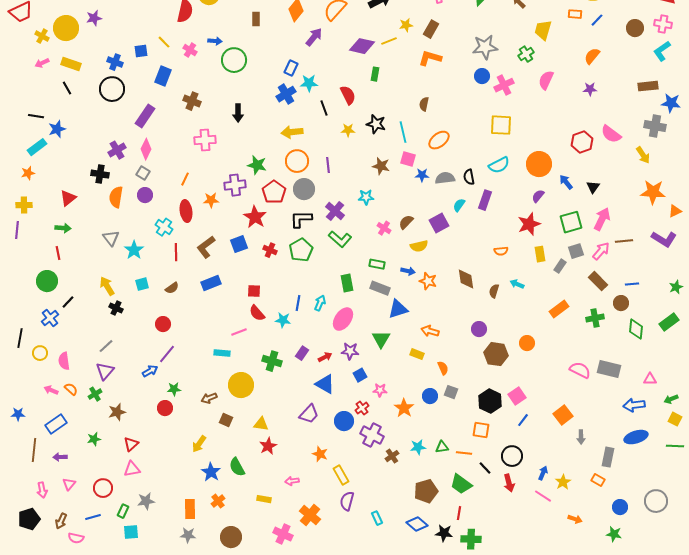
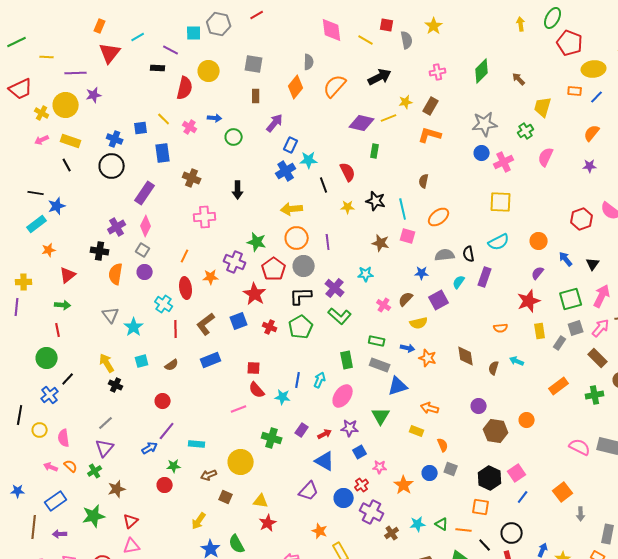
purple arrow: (314, 37) -> (275, 123), moved
green circle: (234, 60) -> (234, 137), size x0.7
blue rectangle: (163, 76) -> (163, 153), turned -30
orange circle: (539, 164) -> (539, 241), size x0.7
orange star: (28, 173) -> (49, 250), moved
blue star: (422, 175) -> (422, 273), moved
purple cross: (235, 185) -> (235, 262), turned 30
cyan rectangle: (222, 353) -> (197, 444), moved
green star: (94, 439) -> (94, 516), size x1.6
green triangle: (442, 447) -> (442, 524), turned 40

